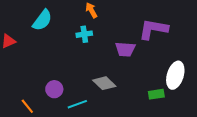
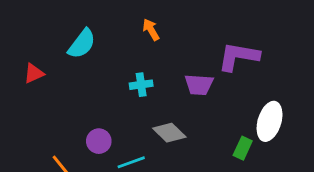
cyan cross: (84, 34) -> (141, 85), moved
green rectangle: (156, 94) -> (243, 148), turned -56

